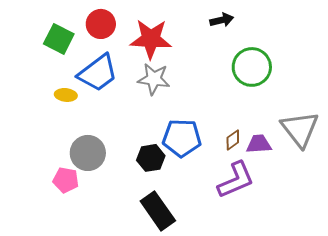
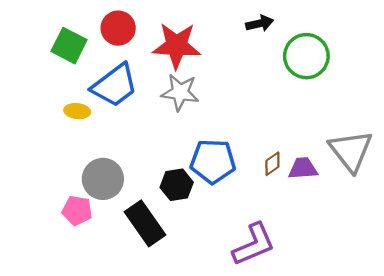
green circle: (252, 67) -> (306, 56), moved
purple L-shape: (236, 180) -> (254, 244), moved
black rectangle: (158, 211) -> (145, 223), moved

